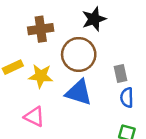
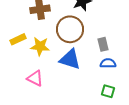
blue semicircle: (127, 98) -> (108, 63), turned 91

